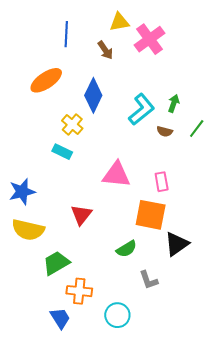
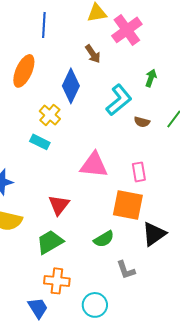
brown arrow: (105, 50) -> (93, 54), moved
orange ellipse: (46, 80) -> (24, 71), turned -32
green arrow: (174, 103) -> (151, 78), moved
green trapezoid: (56, 263) -> (50, 242), moved

